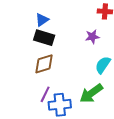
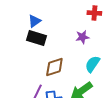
brown diamond: (44, 64) -> (54, 67), moved

